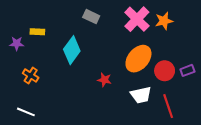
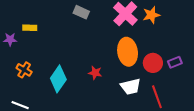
cyan diamond: (72, 50) -> (58, 79), moved
orange ellipse: (138, 59) -> (128, 52), turned -48

